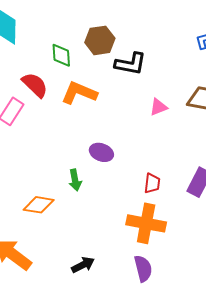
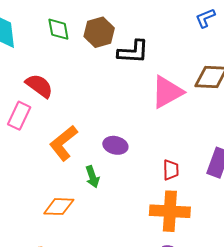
green diamond: (61, 55) -> (58, 29), moved
orange L-shape: (79, 93) -> (64, 143), moved, turned -54
pink triangle: (158, 107) -> (167, 92), size x1.8

